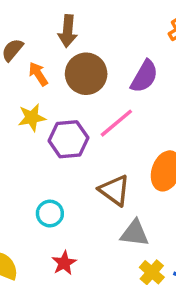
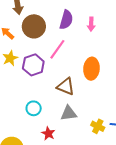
gray triangle: (135, 233) -> (69, 113), moved

